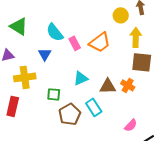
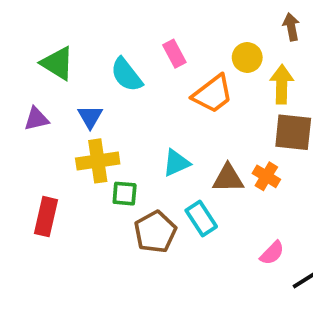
yellow circle: (121, 15) -> (247, 57), moved
pink rectangle: (75, 43) -> (174, 54), moved
blue triangle: (45, 54) -> (90, 117), moved
yellow cross: (25, 77) -> (98, 161), moved

